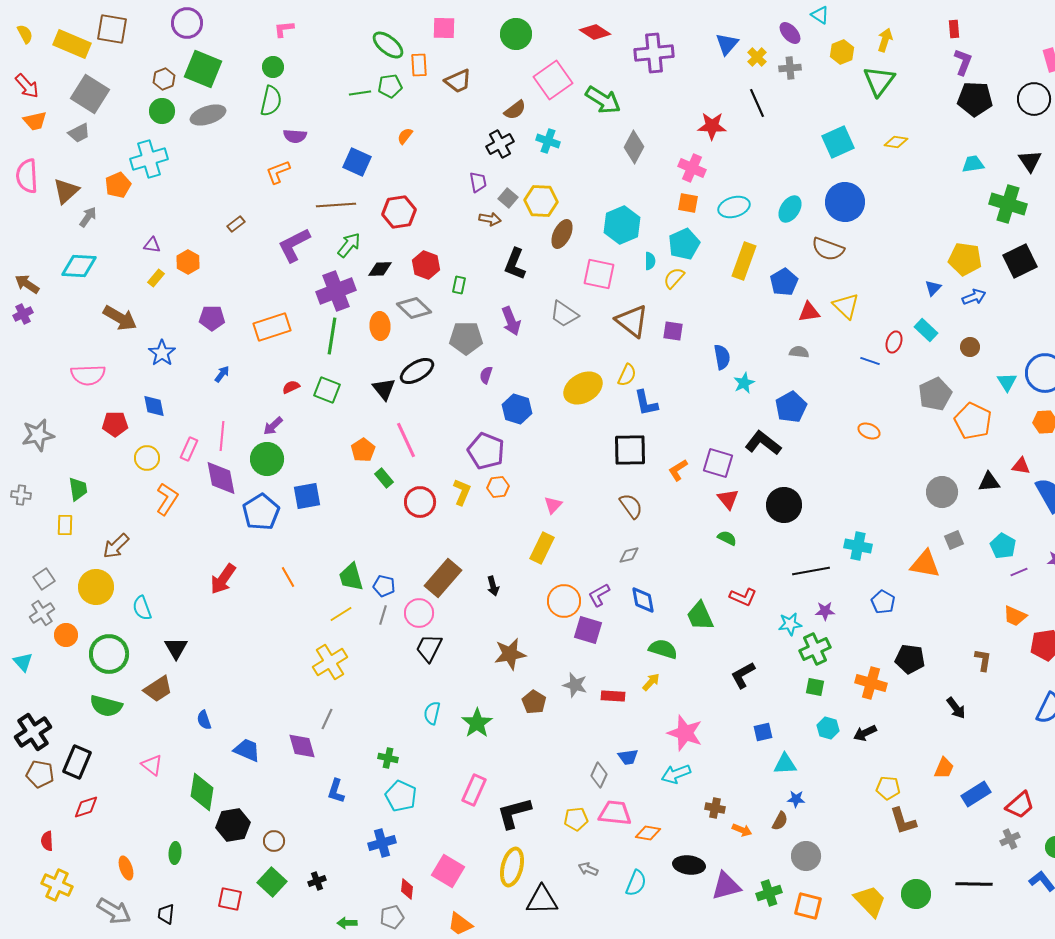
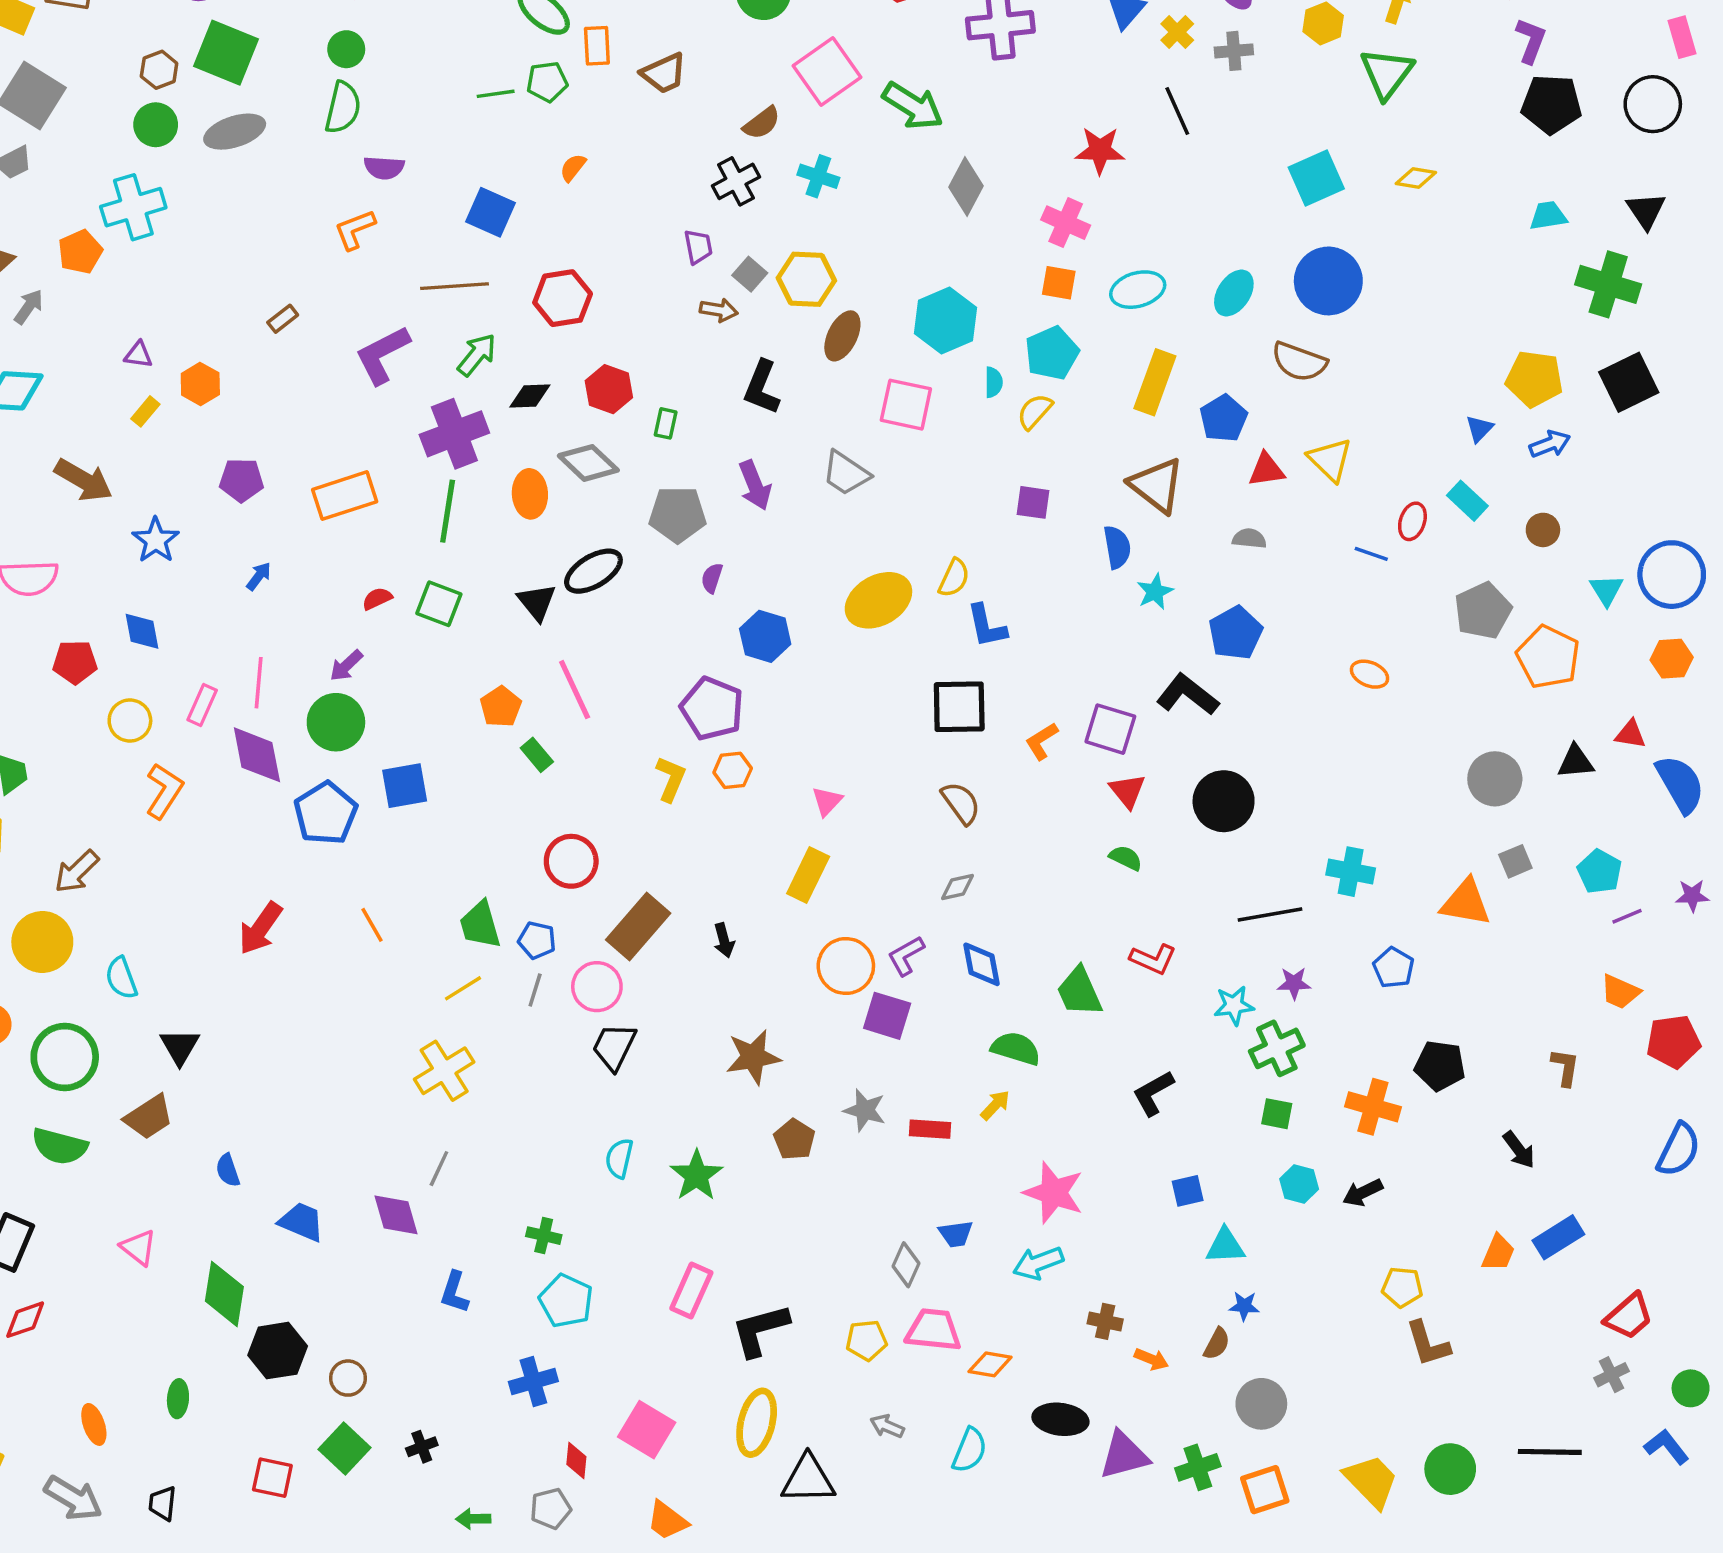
brown triangle: (632, 321) -> (1157, 485), moved
red circle: (420, 502) -> (571, 861), moved
blue rectangle: (976, 794) -> (1558, 1237), moved
orange square: (808, 906) -> (1265, 1490), turned -32

